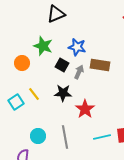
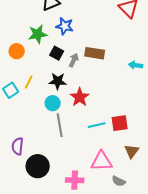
green star: (43, 46) -> (38, 34), turned -30
blue star: (77, 47) -> (65, 26), moved
yellow line: (34, 94) -> (29, 82), turned 64
cyan circle: (38, 136) -> (53, 103), moved

